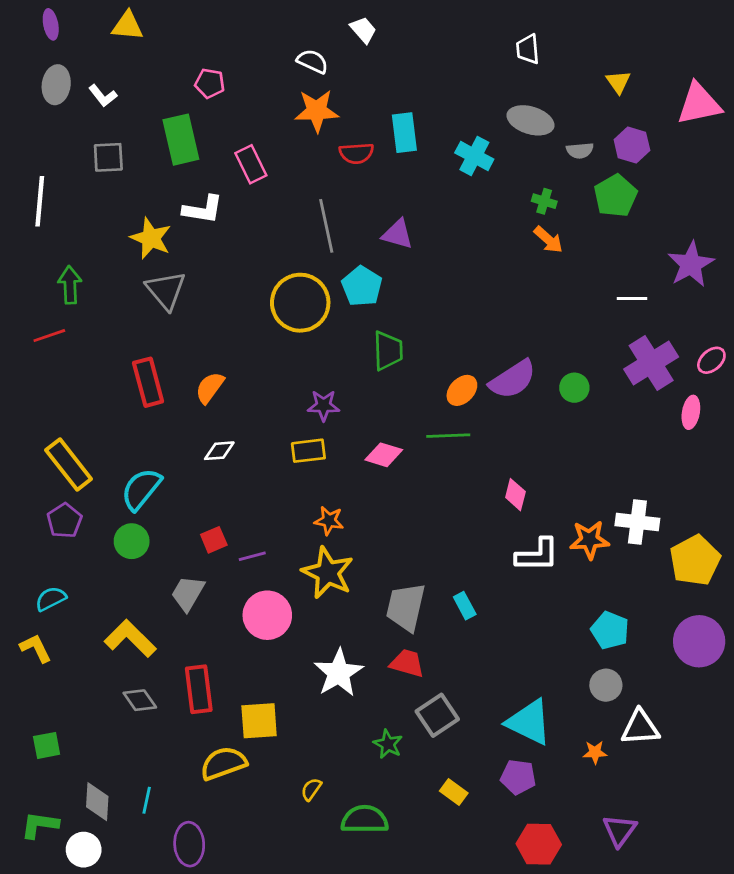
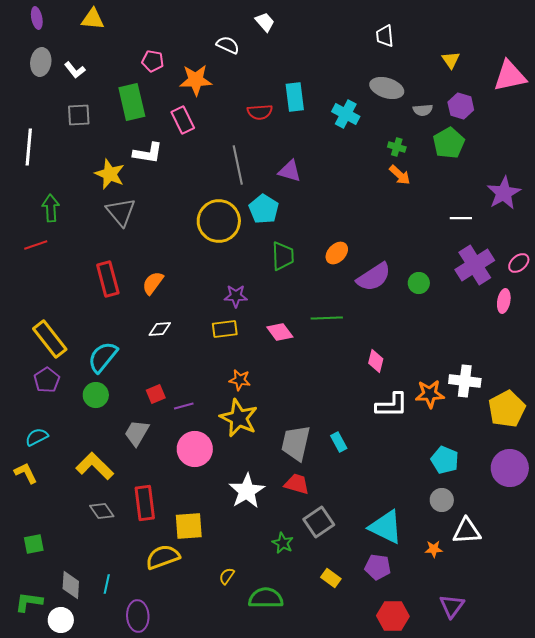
orange star: (317, 111) -> (196, 80), moved
orange ellipse: (462, 390) -> (337, 253), moved
pink diamond: (384, 455) -> (280, 332), turned 36

